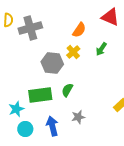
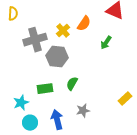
gray cross: (30, 28) -> (35, 40), moved
yellow cross: (73, 52) -> (63, 31), moved
green rectangle: (40, 95) -> (45, 89), size x0.7

